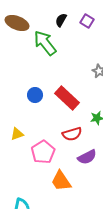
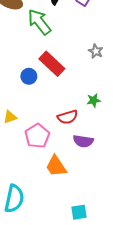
red rectangle: (67, 98) -> (52, 64), moved
purple semicircle: (87, 157) -> (83, 141), turned 36

